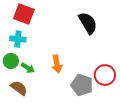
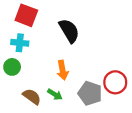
black semicircle: (88, 23) -> (69, 31), moved
green arrow: (28, 68) -> (55, 94), moved
brown semicircle: (19, 88) -> (32, 97), moved

